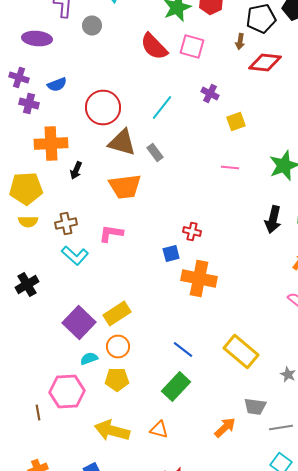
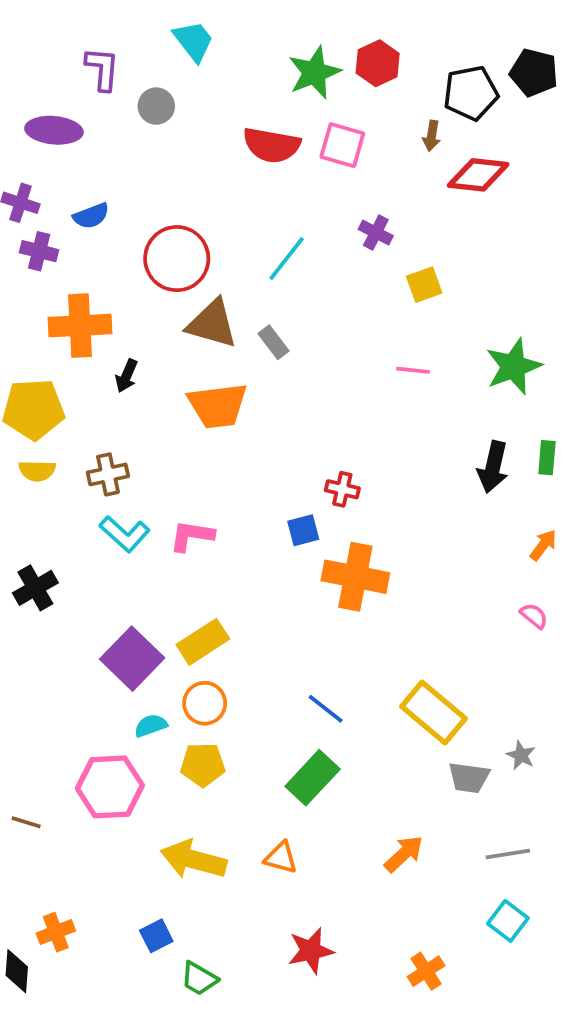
red semicircle: (154, 46) -> (272, 145), turned -36
pink L-shape: (111, 234) -> (192, 536), moved
gray trapezoid: (255, 406) -> (469, 778), moved
brown line: (38, 412) -> (26, 822), moved, turned -63

